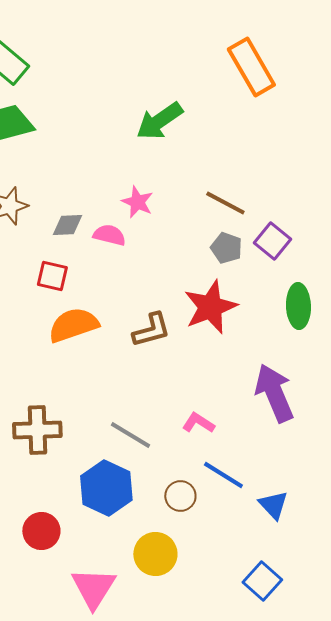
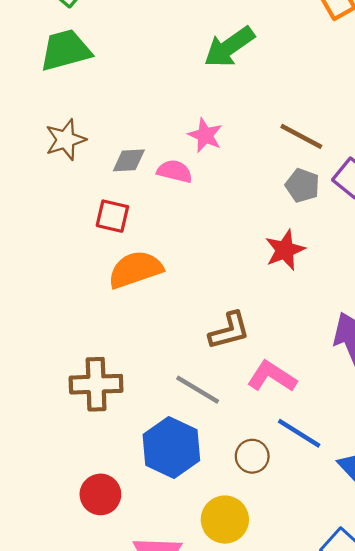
red star: (210, 307) -> (285, 250), size x0.7
brown L-shape: (151, 330) -> (229, 331), moved
pink L-shape: (198, 423) -> (272, 377), size x1.4

